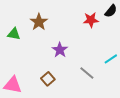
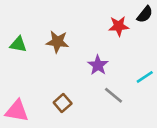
brown star: (39, 22) -> (57, 42), moved, turned -30
purple star: (60, 50) -> (98, 65), moved

